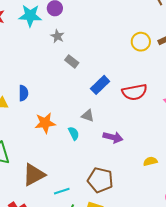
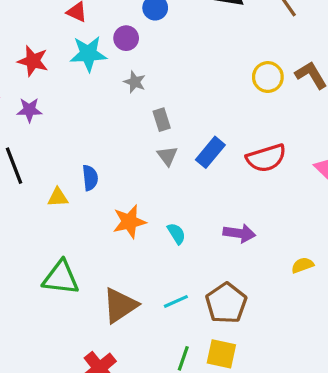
gray rectangle: (72, 61) -> (162, 120), turned 40
gray triangle: (88, 116) -> (167, 156), moved, turned 40
brown pentagon: (100, 180) -> (226, 303), turned 30
cyan line: (62, 191) -> (176, 301), moved

